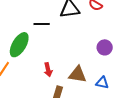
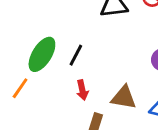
black line: (42, 24) -> (76, 55), moved, turned -63

